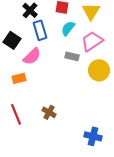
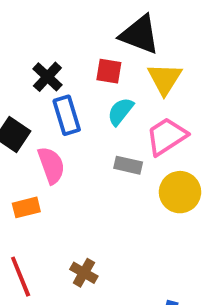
pink semicircle: (32, 56) -> (51, 165), turned -66

